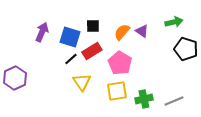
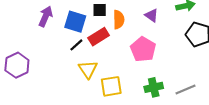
orange semicircle: (122, 32) -> (119, 20), moved, turned 138
pink pentagon: (120, 63) -> (143, 49), moved
yellow square: (117, 91) -> (111, 86), moved

